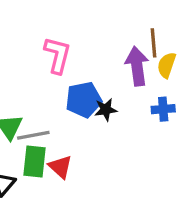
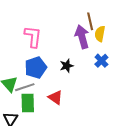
blue pentagon: (84, 100) -> (36, 68), moved
blue cross: (163, 109) -> (101, 61), turned -32
red triangle: (60, 167) -> (55, 97), moved

